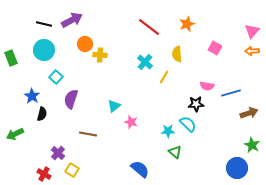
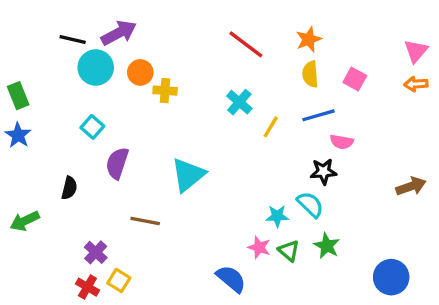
cyan circle: (44, 50) -> (96, 67), moved
yellow semicircle: (177, 54) -> (310, 74), moved
blue line: (231, 93) -> (319, 115), moved
blue star: (32, 96) -> (18, 135), moved
cyan triangle: (114, 106) -> (188, 175), size x1.6
pink star: (131, 122) -> (259, 247), moved
green star: (252, 145) -> (327, 246), moved
red cross: (44, 174) -> (87, 287), moved

